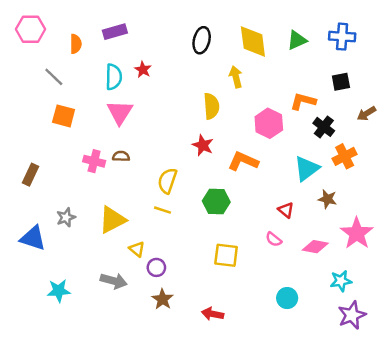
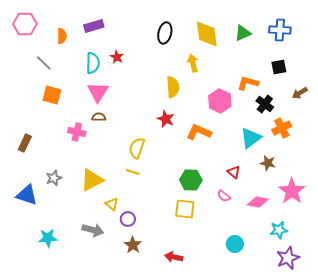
brown semicircle: (121, 156) -> (99, 117), moved
green hexagon: (216, 201) -> (191, 180), moved

